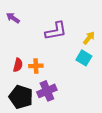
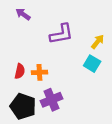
purple arrow: (13, 18) -> (23, 14), moved

